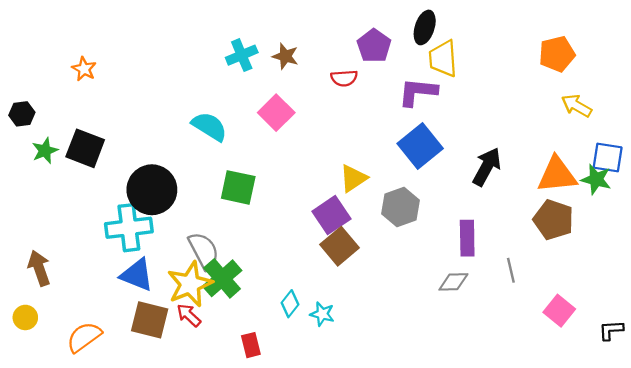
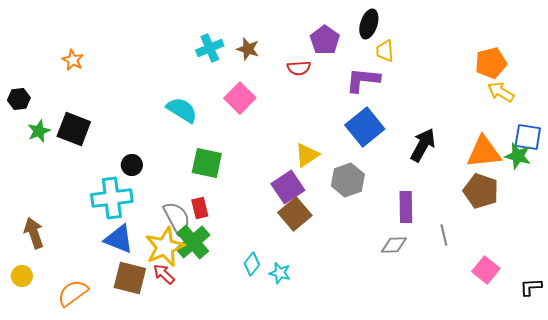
orange pentagon: (557, 54) -> (491, 63), moved
yellow trapezoid: (443, 59) -> (385, 51), size x0.7
black circle: (152, 190) -> (132, 165), size x0.5
red rectangle: (251, 345) -> (200, 208), moved

